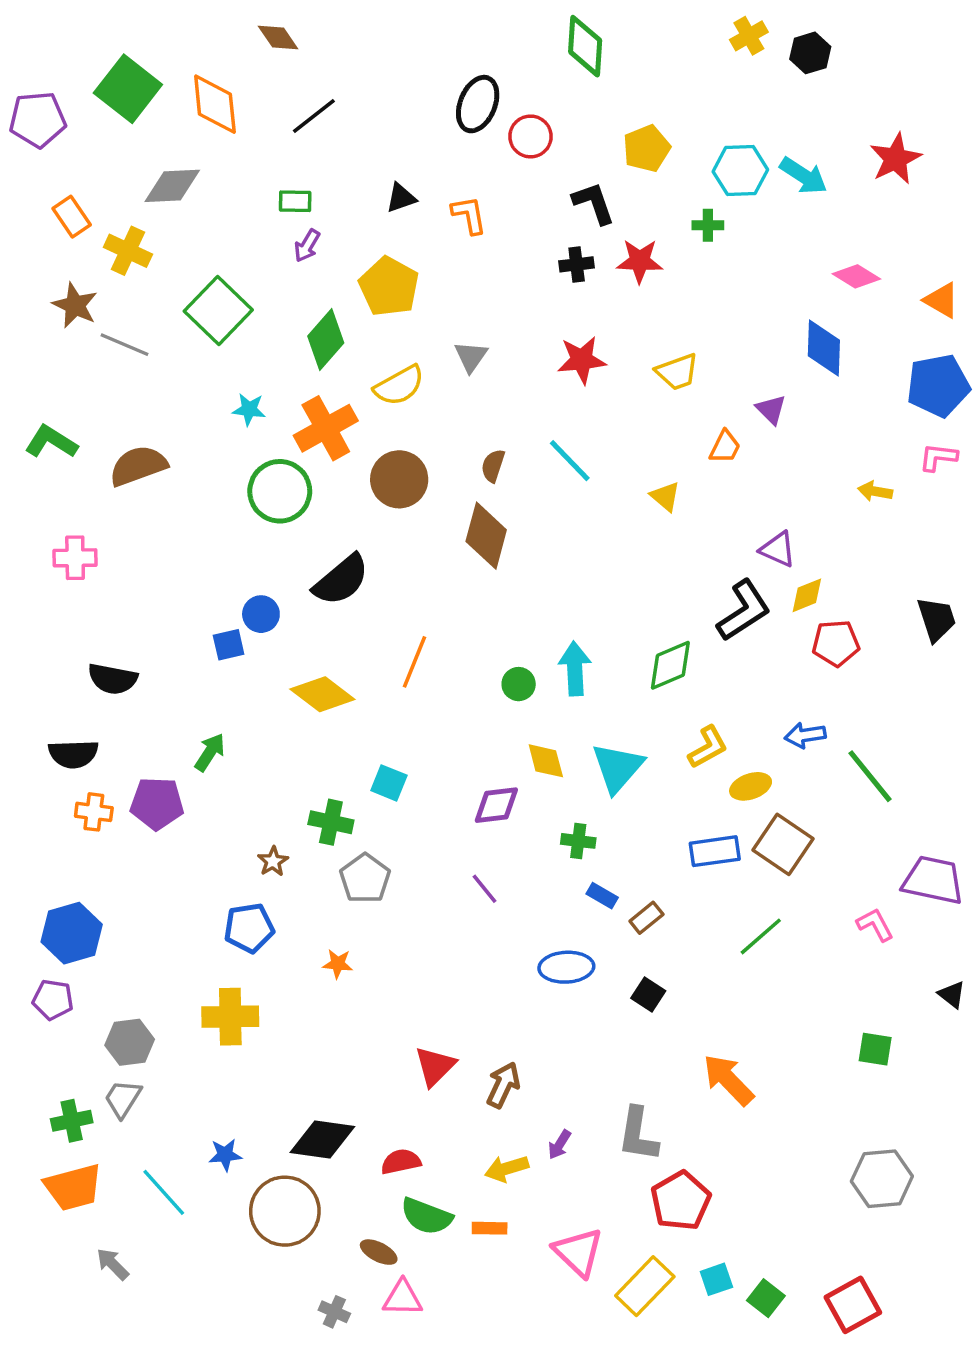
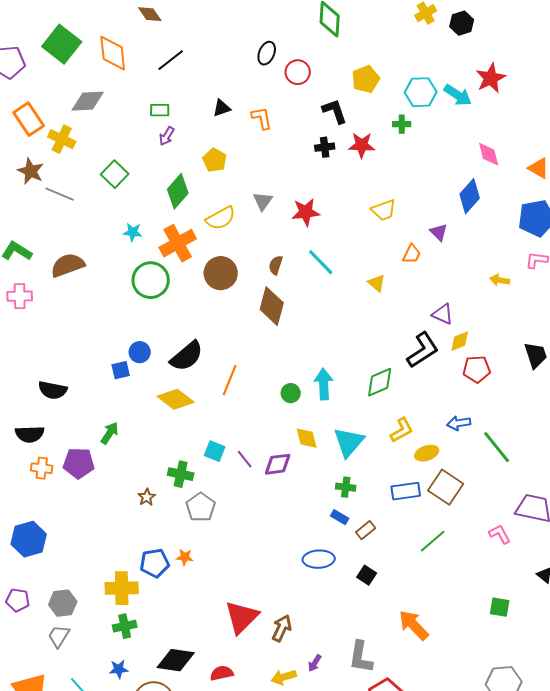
black ellipse: (478, 104) -> (267, 53), size x0.7
red star: (896, 159) -> (491, 78), moved
orange rectangle: (72, 217) -> (29, 119), size x1.4
pink diamond: (856, 276) -> (489, 154), turned 44
yellow pentagon: (389, 287) -> (215, 160), size x0.7
green square: (218, 310) -> (115, 174), size x0.7
blue diamond: (824, 348) -> (470, 196), turned 40
red star: (582, 360) -> (306, 212), moved
pink cross: (75, 558) -> (20, 296), moved
black semicircle: (341, 580) -> (187, 356), moved
green cross: (578, 841) -> (346, 487), moved
purple line: (484, 889) -> (245, 459), moved
blue pentagon: (249, 928) -> (155, 563), moved
purple pentagon: (53, 1000) -> (18, 600), moved
red triangle: (435, 1066) -> (242, 617), size x1.4
green cross: (72, 1121) -> (125, 626), moved

